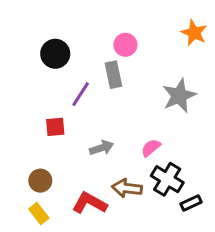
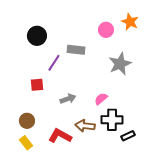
pink circle: (125, 45) -> (106, 30), moved
gray rectangle: (113, 75) -> (76, 50), turned -72
black cross: (167, 179) -> (112, 120), turned -30

